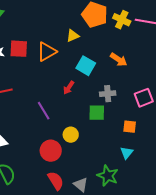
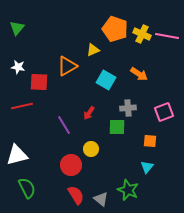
red square: (19, 49) -> (39, 82), moved
red arrow: (69, 88) -> (89, 113), moved

